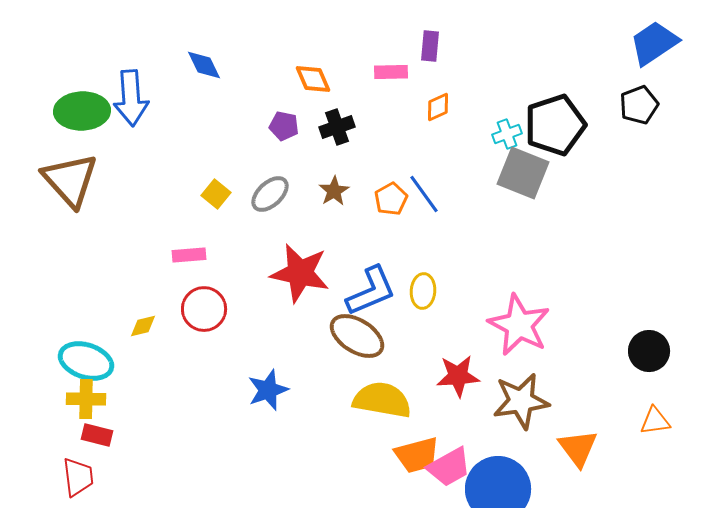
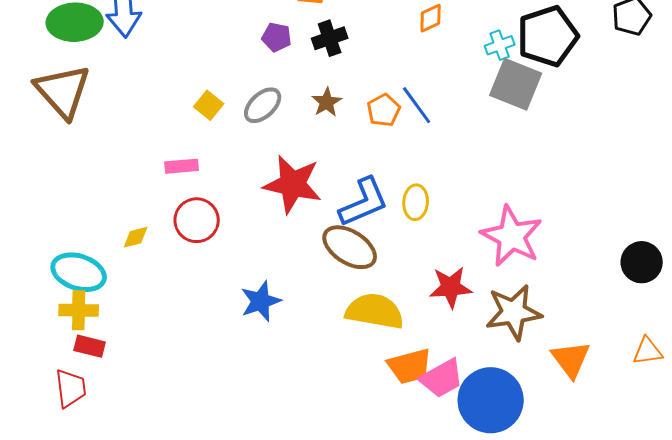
orange triangle: (655, 421) -> (648, 351), moved

